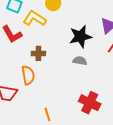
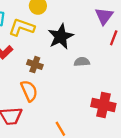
black star: (80, 37) -> (61, 37), moved
brown cross: (38, 53) -> (35, 65), turned 32

